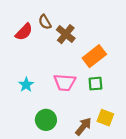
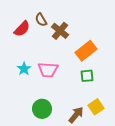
pink trapezoid: (65, 82) -> (48, 70), moved
cyan star: (26, 85) -> (24, 69), moved
yellow square: (105, 118) -> (96, 107), turned 35

